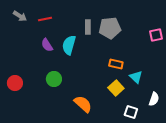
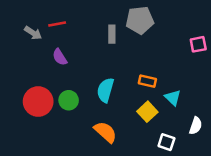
gray arrow: (20, 16) -> (33, 33), moved
gray pentagon: (110, 28) -> (140, 20), moved
cyan semicircle: (69, 45) -> (105, 90), moved
red circle: (15, 83) -> (38, 102), moved, size x1.5

